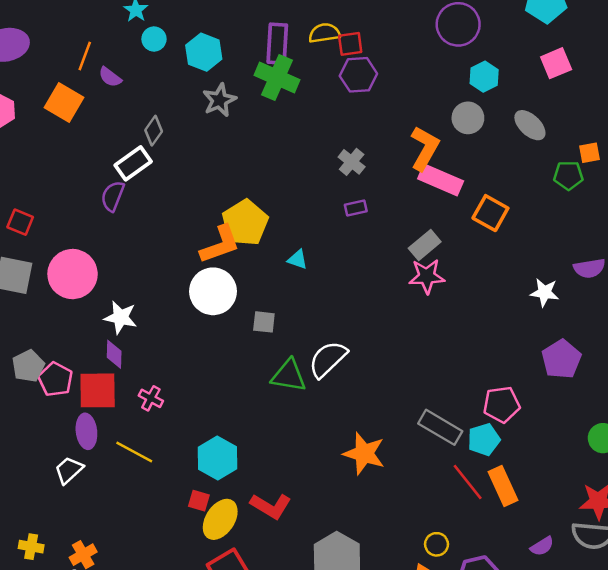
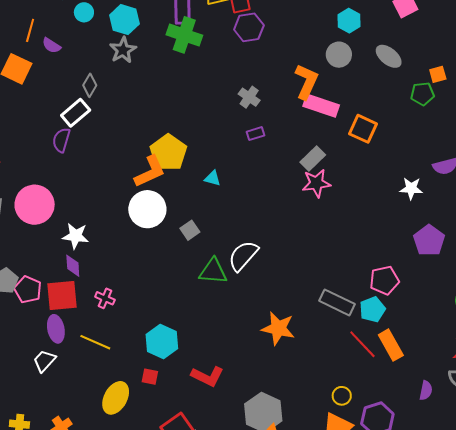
gray star: (219, 100) -> (123, 50), moved
gray square: (264, 322) -> (190, 230), turned -36
yellow ellipse: (220, 519) -> (116, 398), moved
purple semicircle: (542, 546) -> (426, 390), turned -42

